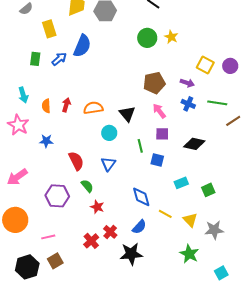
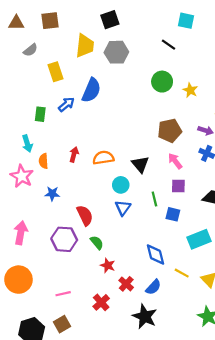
yellow star: (171, 37) -> (190, 90), moved
green rectangle: (35, 59) -> (40, 114), moved
orange semicircle: (46, 106) -> (44, 161), moved
blue triangle: (108, 164) -> (123, 208), moved
pink arrow: (17, 177) -> (21, 233), turned 135
cyan rectangle: (181, 183) -> (199, 239), size x1.5
purple hexagon: (57, 196) -> (64, 239), moved
red cross: (110, 232) -> (126, 284), moved
pink line: (48, 237) -> (63, 294), moved
black star: (131, 254) -> (145, 317), turned 30

